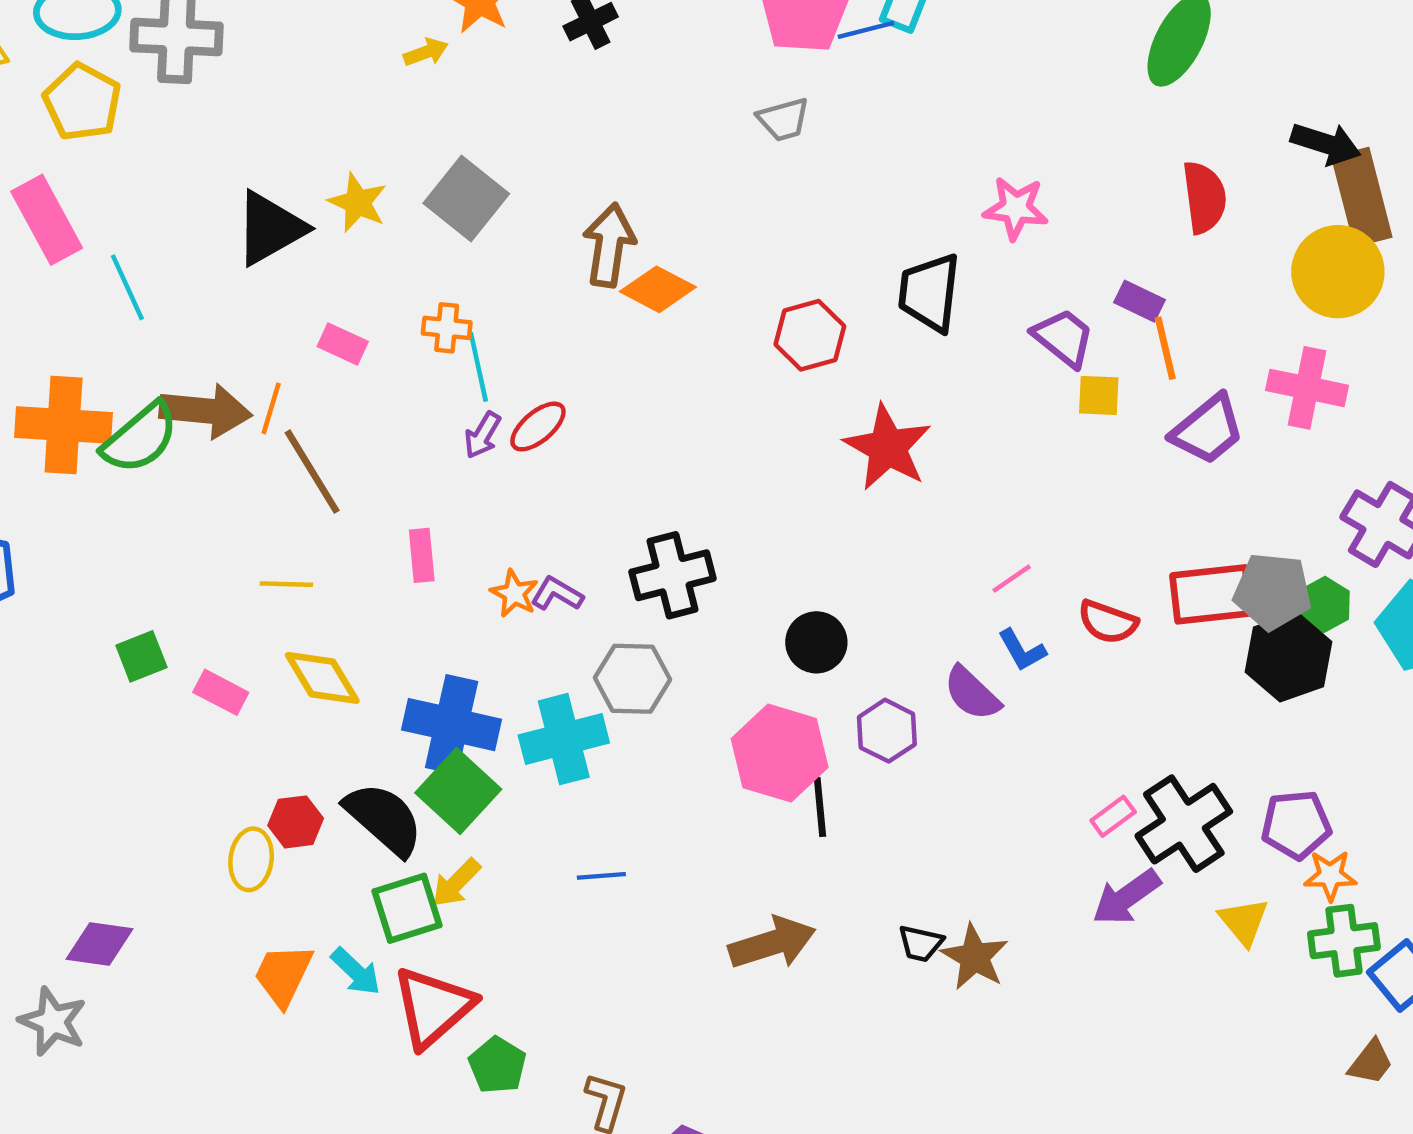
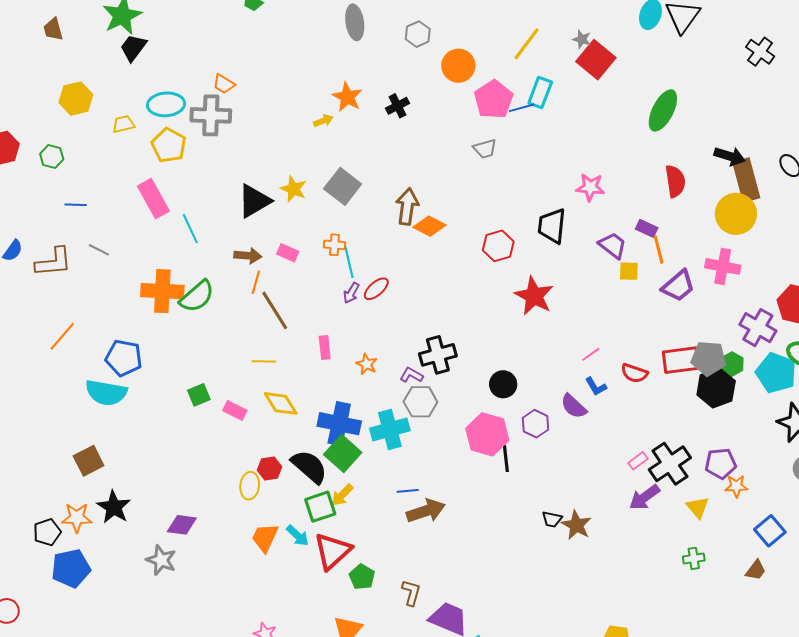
brown arrow: (205, 411) -> (248, 256), moved, size x0.7
purple L-shape: (557, 594) -> (411, 375), moved
green cross: (1344, 941) -> (694, 558), moved, size x0.7
brown arrow: (772, 943) -> (426, 511), moved

